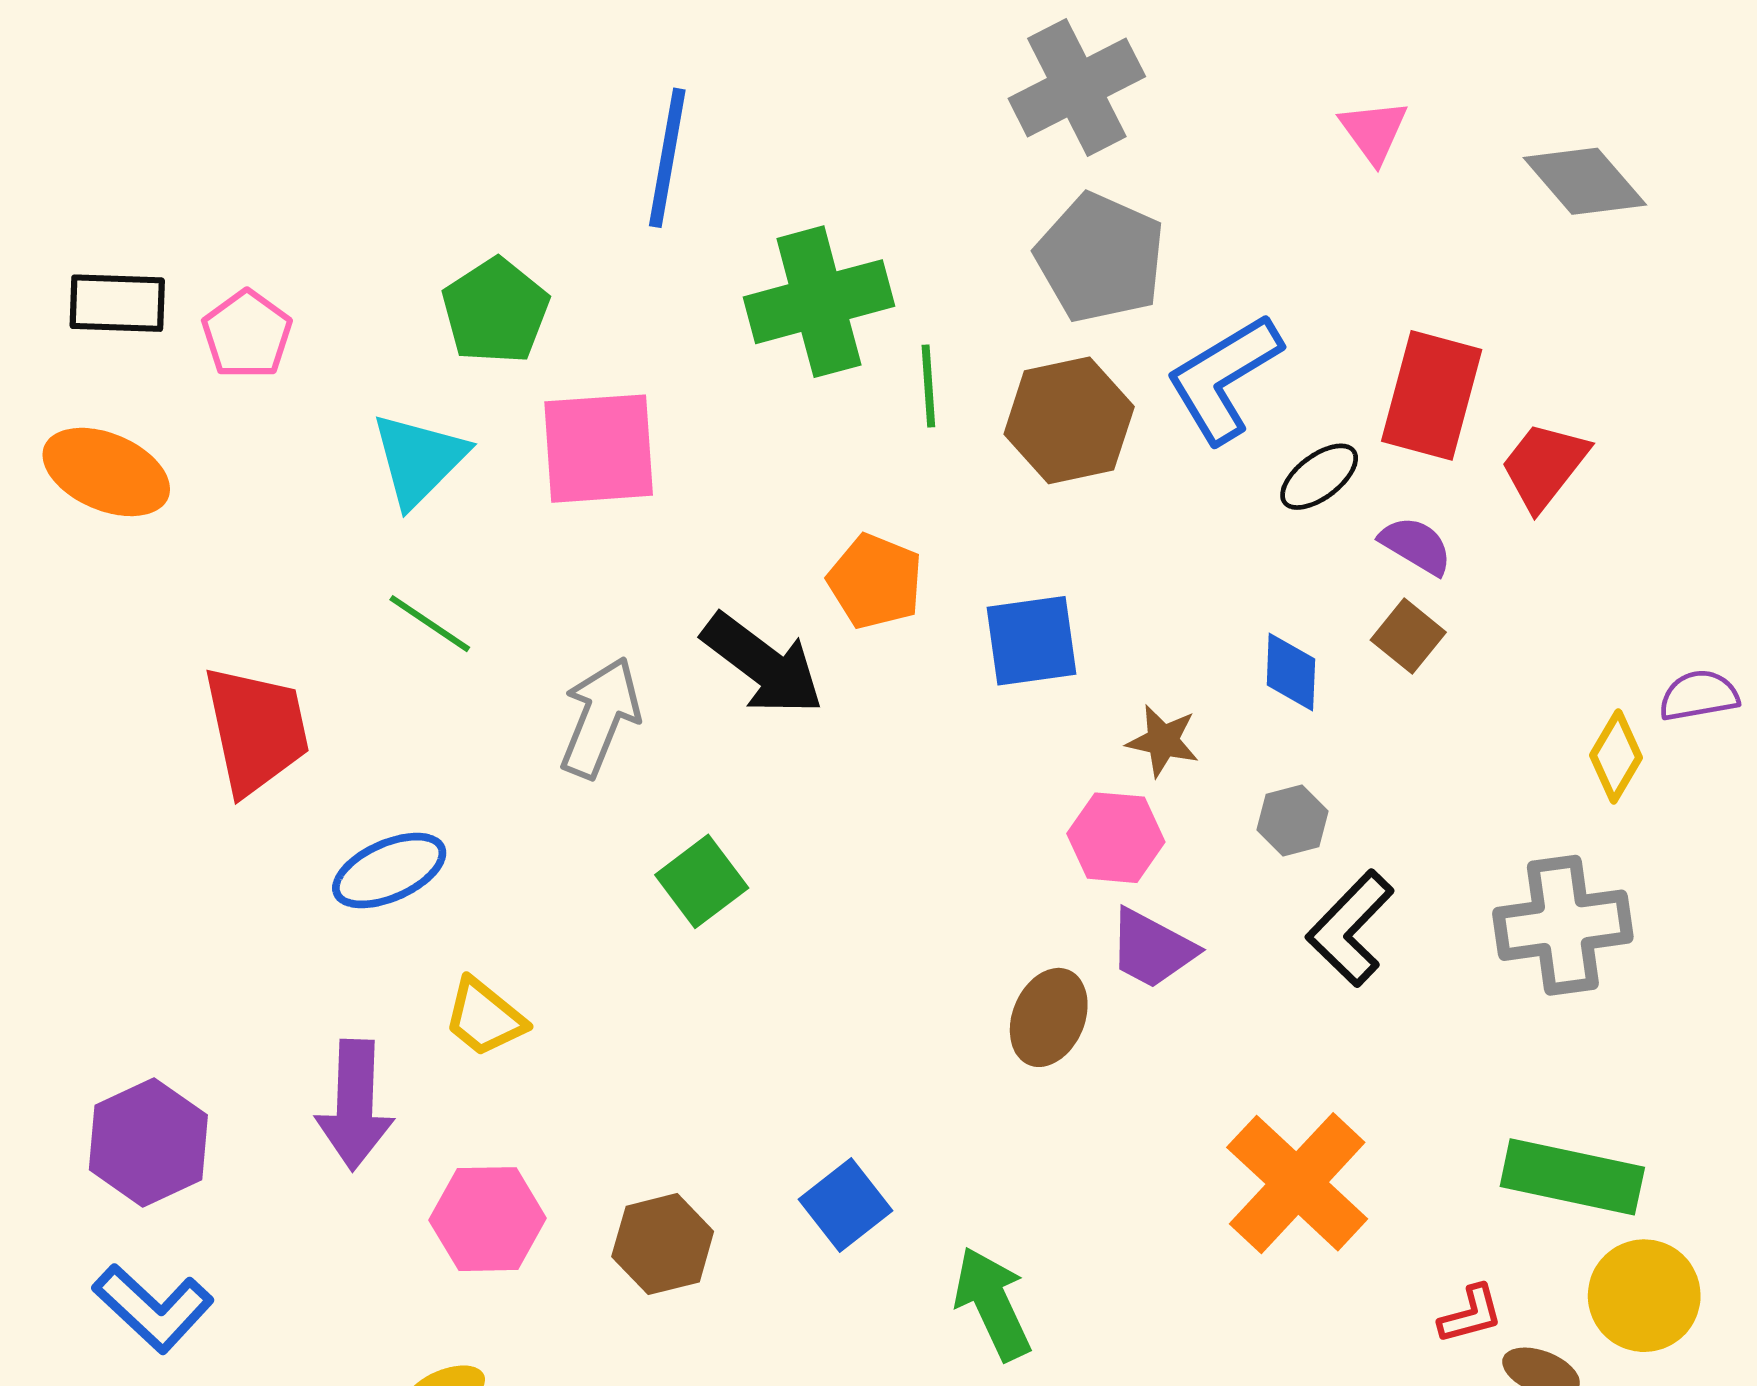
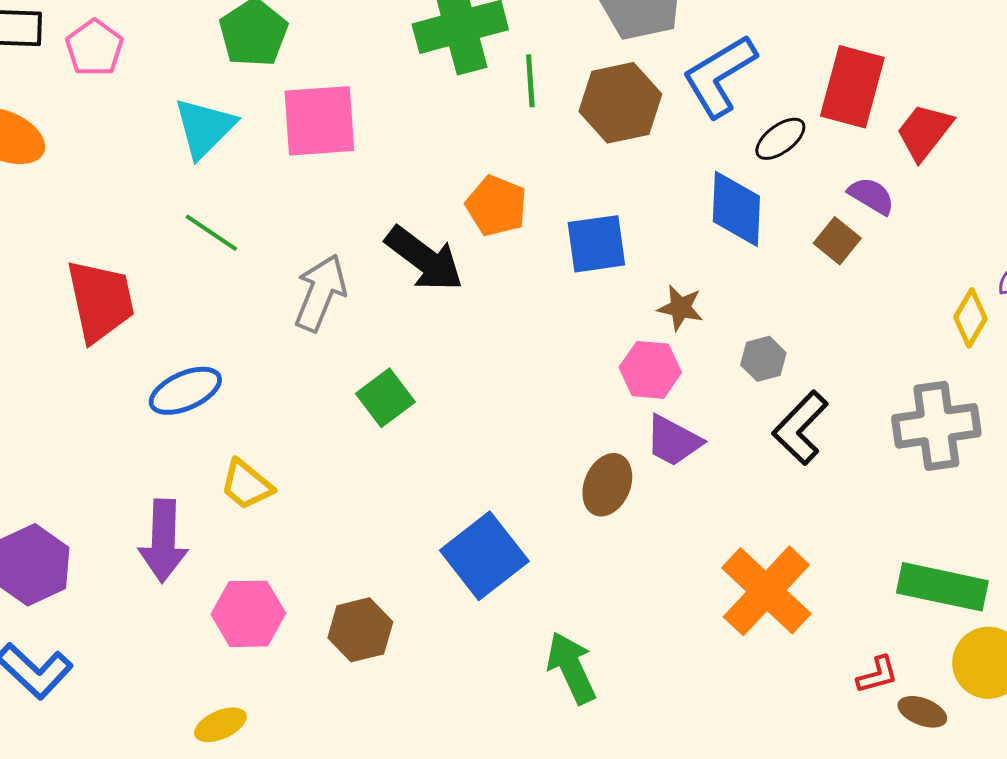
purple semicircle: (1416, 545) -> (871, 196), moved
blue diamond: (1291, 672) -> (736, 209), moved, size x1.5
blue square: (846, 1205) -> (484, 556), moved, size x1.5

